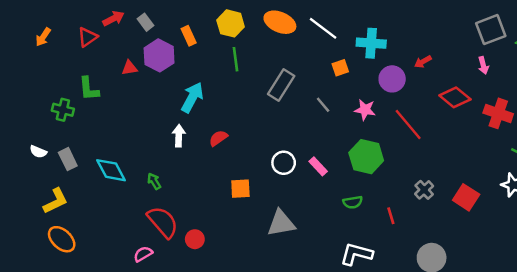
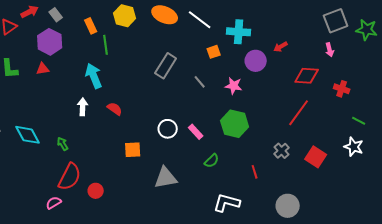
purple hexagon: (159, 55) -> (50, 42), moved
green line: (236, 59) -> (106, 45), moved
red triangle: (129, 68) -> (43, 69), moved
cyan arrow: (192, 97) -> (94, 76), turned -50
red diamond: (455, 97) -> (307, 76), turned -35
red cross: (498, 113) -> (342, 89), size x0.7
red line: (408, 125) -> (299, 113), moved, turned 76
red semicircle: (218, 138) -> (115, 109), turned 70
green semicircle: (353, 202) -> (212, 161), moved, turned -35
red semicircle: (163, 222) -> (70, 177), turned 68

